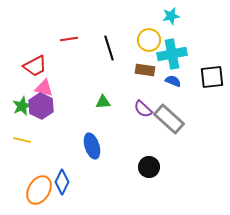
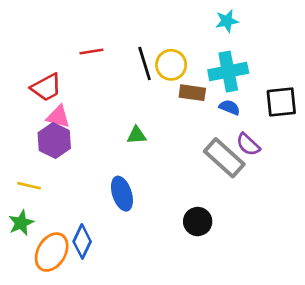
yellow circle: (149, 40) -> (171, 65), moved
green star: (22, 106) -> (21, 223), moved
purple semicircle: (143, 109) -> (248, 144), moved

